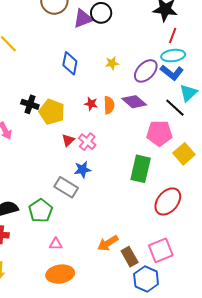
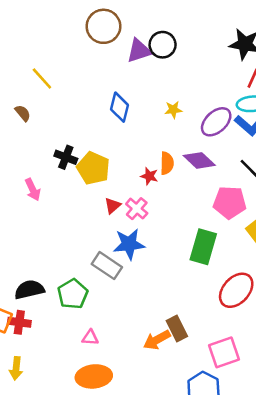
red star: (91, 104) -> (149, 176), moved
blue star: (83, 170) -> (129, 244), size x1.4
brown rectangle: (130, 257) -> (177, 328), moved

